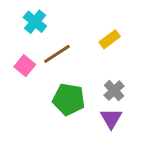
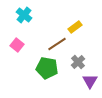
brown line: (57, 54) -> (57, 44), moved
purple triangle: (111, 118) -> (90, 81), moved

